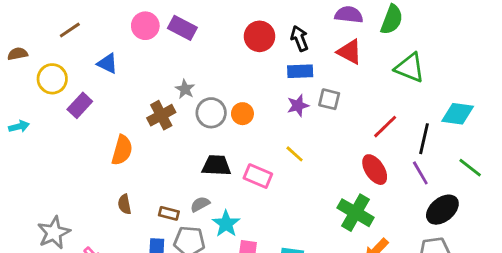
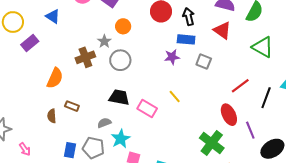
purple star: (298, 105) -> (172, 57), moved
orange circle: (242, 114) -> (123, 26), moved
purple line: (420, 173) -> (250, 130), moved
brown rectangle: (169, 213) -> (72, 106), moved

